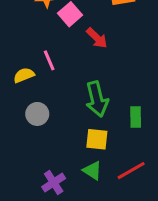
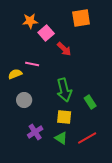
pink line: (49, 60) -> (32, 64), turned -56
green rectangle: (136, 117) -> (90, 102), turned -32
purple cross: (54, 183) -> (35, 132), moved

